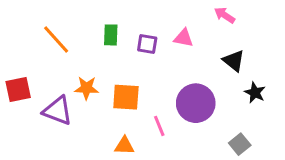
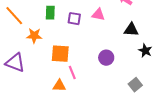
black triangle: (234, 61) -> (131, 30), turned -35
orange star: (86, 88) -> (34, 36), moved
purple circle: (196, 103) -> (106, 58), size x0.6
pink line: (159, 126) -> (72, 73), moved

